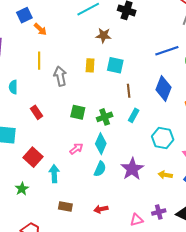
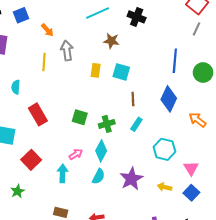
blue square: (24, 15) -> (21, 15), moved
blue line: (167, 51) -> (175, 61), turned -70
gray arrow: (60, 76) -> (67, 50), moved
red rectangle: (36, 112) -> (38, 114), size x1.5
cyan arrow: (54, 174) -> (63, 173), moved

